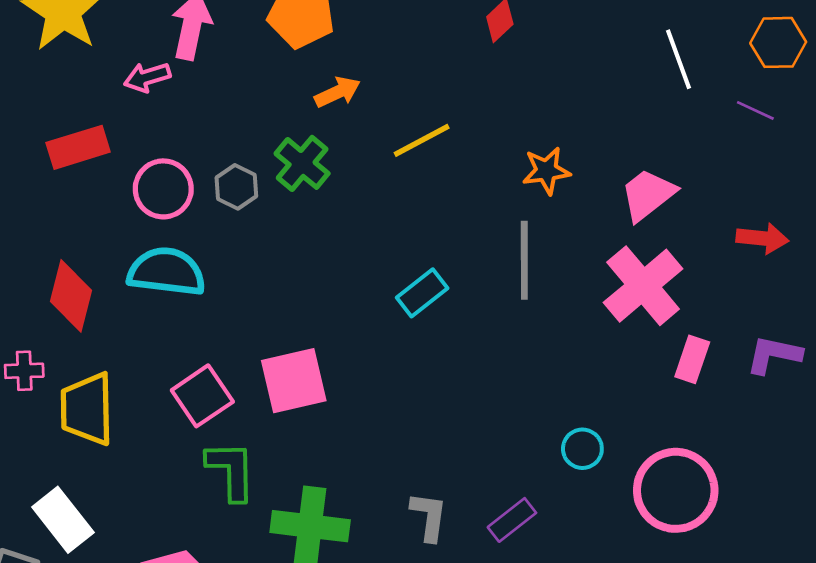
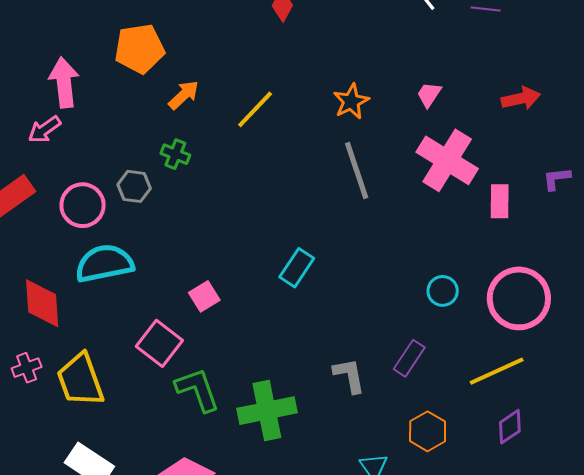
green cross: (302, 163) -> (175, 154), size x0.7
pink trapezoid: (648, 195) -> (429, 94), size x0.6
cyan rectangle: (422, 293) -> (297, 268), moved
purple L-shape: (774, 355) -> (557, 179), size x0.7
pink square: (294, 381) -> (204, 296), moved, size x0.6

